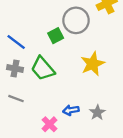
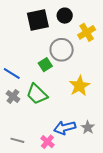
gray cross: (15, 69) -> (13, 96), turned 32
gray line: (16, 99) -> (17, 140), moved
blue arrow: (71, 110) -> (65, 128), size x1.5

